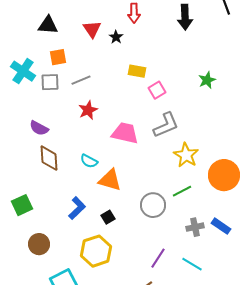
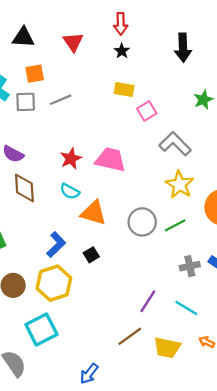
black arrow: (185, 17) -> (183, 48), moved
black star: (116, 37) -> (122, 51), moved
red star: (88, 110) -> (71, 159), moved
gray L-shape: (166, 125) -> (175, 144), moved, turned -112
gray circle: (153, 205) -> (142, 222), moved
yellow hexagon: (96, 251) -> (54, 283), moved

